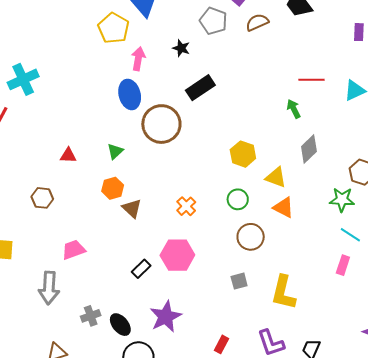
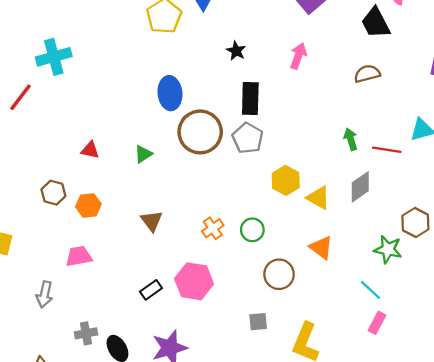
gray pentagon: (213, 21) -> (248, 138), moved
brown semicircle: (257, 22) -> (367, 74), moved
pink arrow: (138, 59) -> (298, 56), moved
red line: (312, 80) -> (387, 150), moved
black rectangle: (200, 88) -> (250, 98), turned -64
yellow triangle: (276, 177) -> (318, 198), moved
orange hexagon: (113, 188) -> (88, 205), moved
green circle: (238, 199) -> (252, 230), moved
cyan line: (350, 235) -> (371, 290), moved
gray arrow: (49, 288) -> (44, 294), size x0.7

